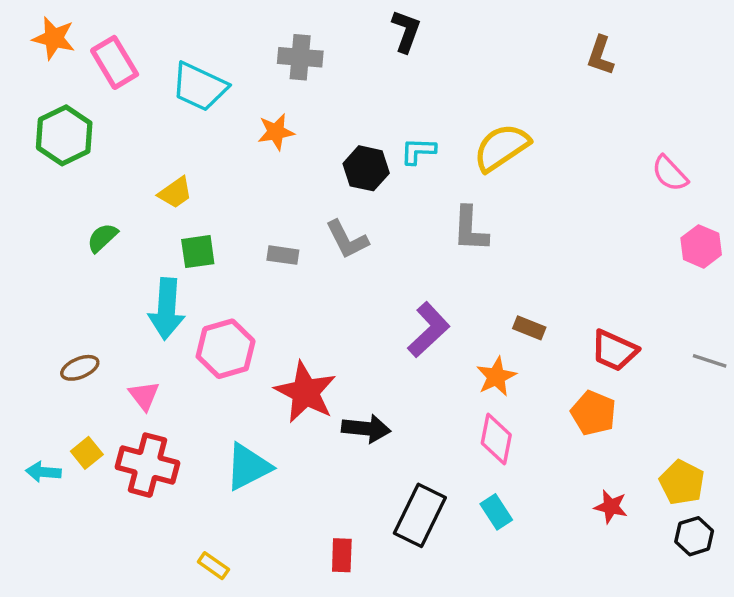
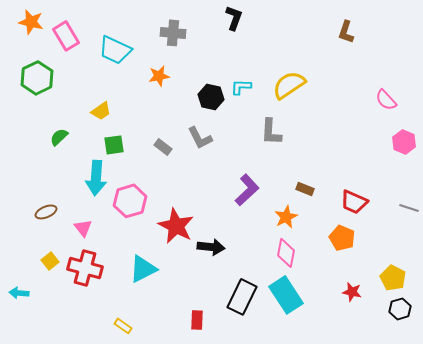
gray rectangle: (283, 255) -> (163, 147), turned 30
cyan arrow: (43, 472) -> (19, 293), moved
cyan rectangle: (496, 512) -> (286, 295), size x1.8

